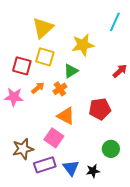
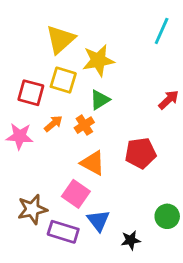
yellow star: (83, 45) -> (98, 60), moved
green circle: (111, 149) -> (167, 216), moved
purple rectangle: (45, 165) -> (63, 232), turned 35
blue triangle: (71, 168) -> (98, 221), moved

